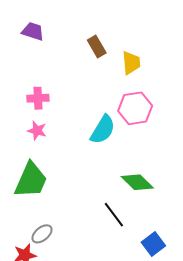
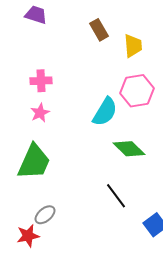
pink star: (37, 131) -> (40, 113), turned 30
green diamond: (137, 182) -> (129, 149), moved

